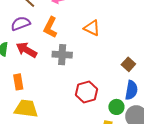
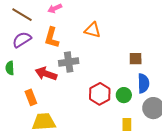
red arrow: (26, 50) -> (46, 74), moved
brown square: (128, 64) -> (136, 59), turned -32
green circle: (116, 107) -> (124, 95), moved

